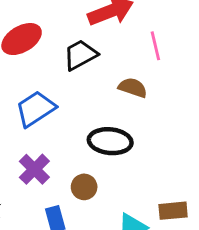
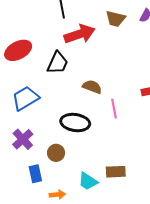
pink line: (155, 46) -> (114, 109), moved
black trapezoid: (80, 55) -> (58, 63), turned 140

